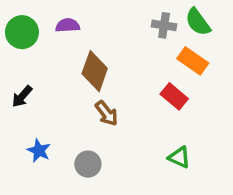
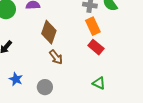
orange rectangle: (193, 61) -> (93, 26), moved, turned 30

